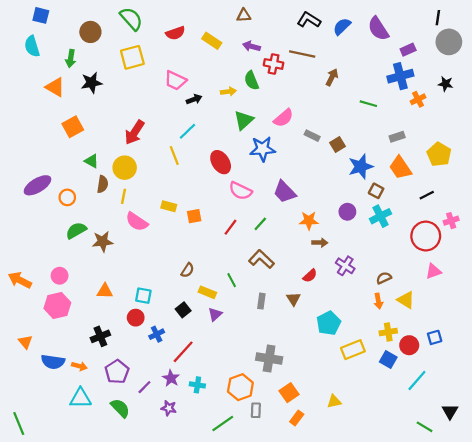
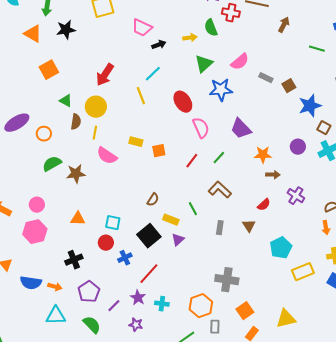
pink semicircle: (240, 191) -> (201, 128), turned -140
black square: (183, 310) -> (149, 236), size x1.6
yellow triangle: (334, 401) -> (286, 319), size x1.5

